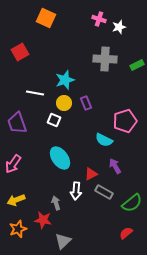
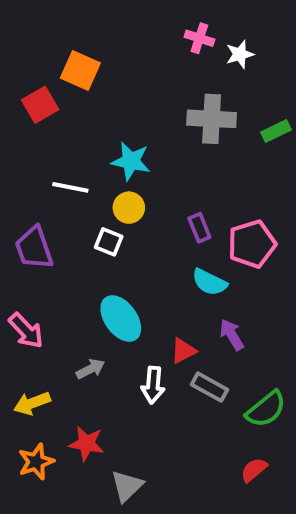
orange square: (46, 18) -> (80, 70), moved
cyan star: (65, 80) -> (131, 161), turned 30
purple rectangle: (86, 103) -> (199, 228), moved
pink arrow: (13, 164) -> (26, 331), turned -78
gray arrow: (56, 203) -> (91, 369), moved, turned 80

